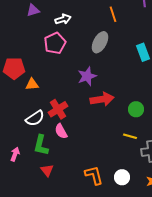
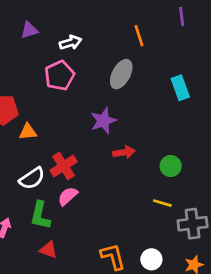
red arrow: (102, 99) -> (124, 152), size x0.7
pink semicircle: (61, 131) -> (68, 196), turned 77
red triangle: (47, 170) -> (48, 250), turned -32

